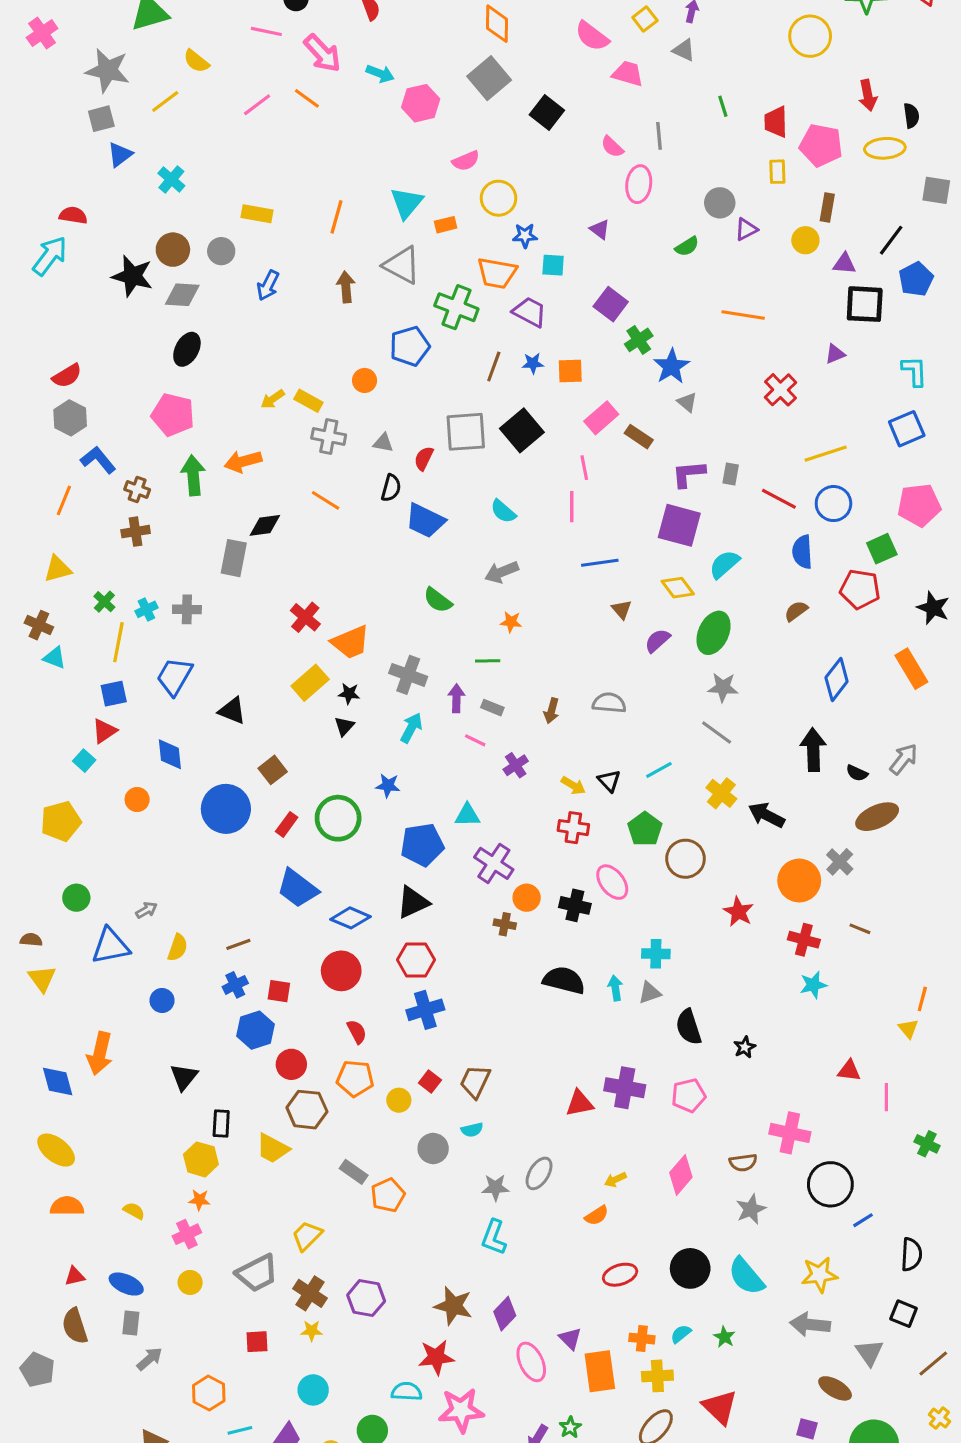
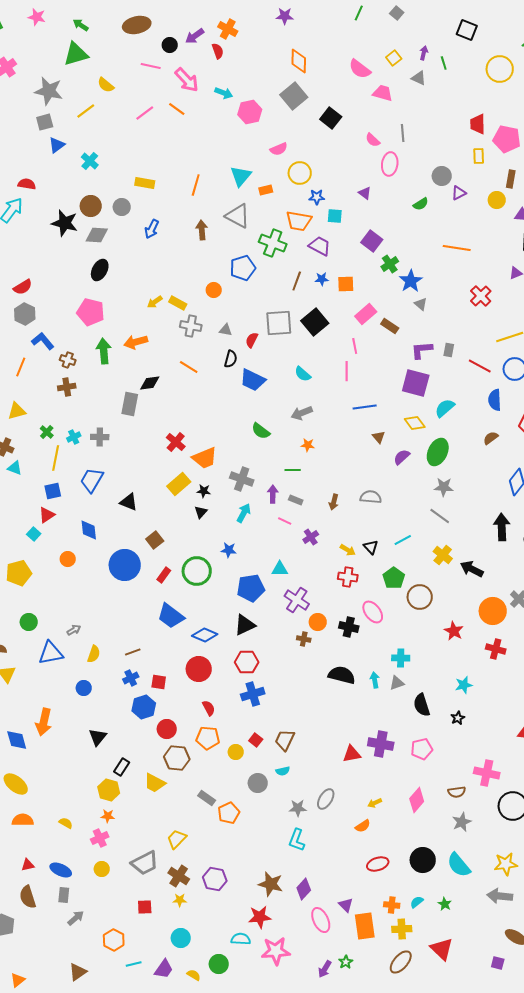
green line: (723, 106) -> (444, 63), moved
cyan star: (813, 985) -> (464, 685), moved
black rectangle: (221, 1124) -> (122, 767), turned 30

